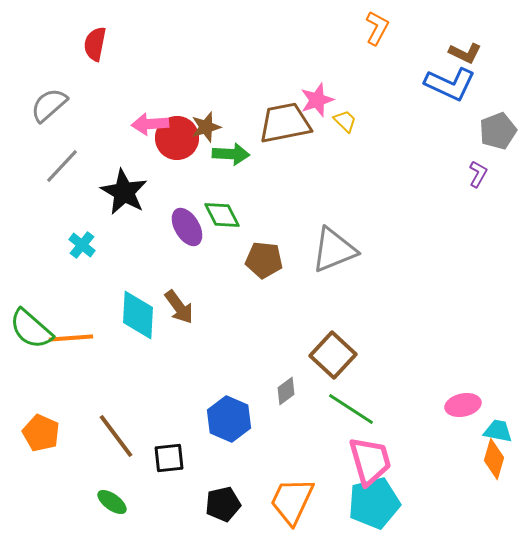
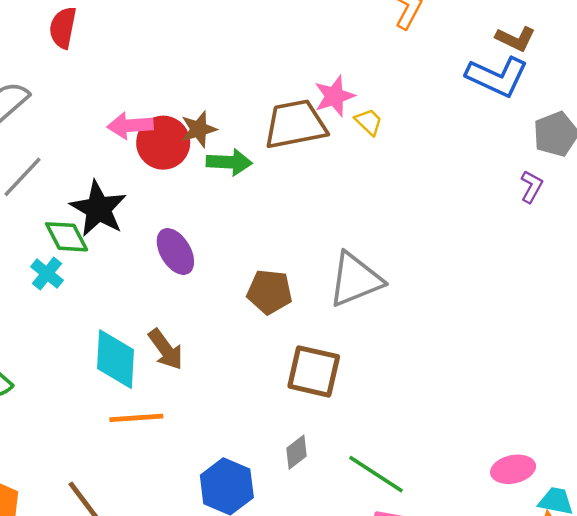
green diamond: (222, 215) -> (67, 237), moved
orange line: (71, 338) -> (136, 418), moved
brown square: (333, 355) -> (314, 371), moved, turned -30

